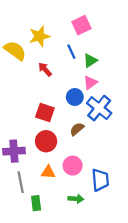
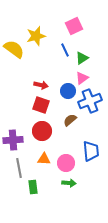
red arrow: (45, 69) -> (41, 85), moved, turned 144
blue cross: (99, 108) -> (90, 101), turned 30
pink circle: (73, 166) -> (66, 163), moved
blue trapezoid: (100, 180) -> (91, 151), moved

